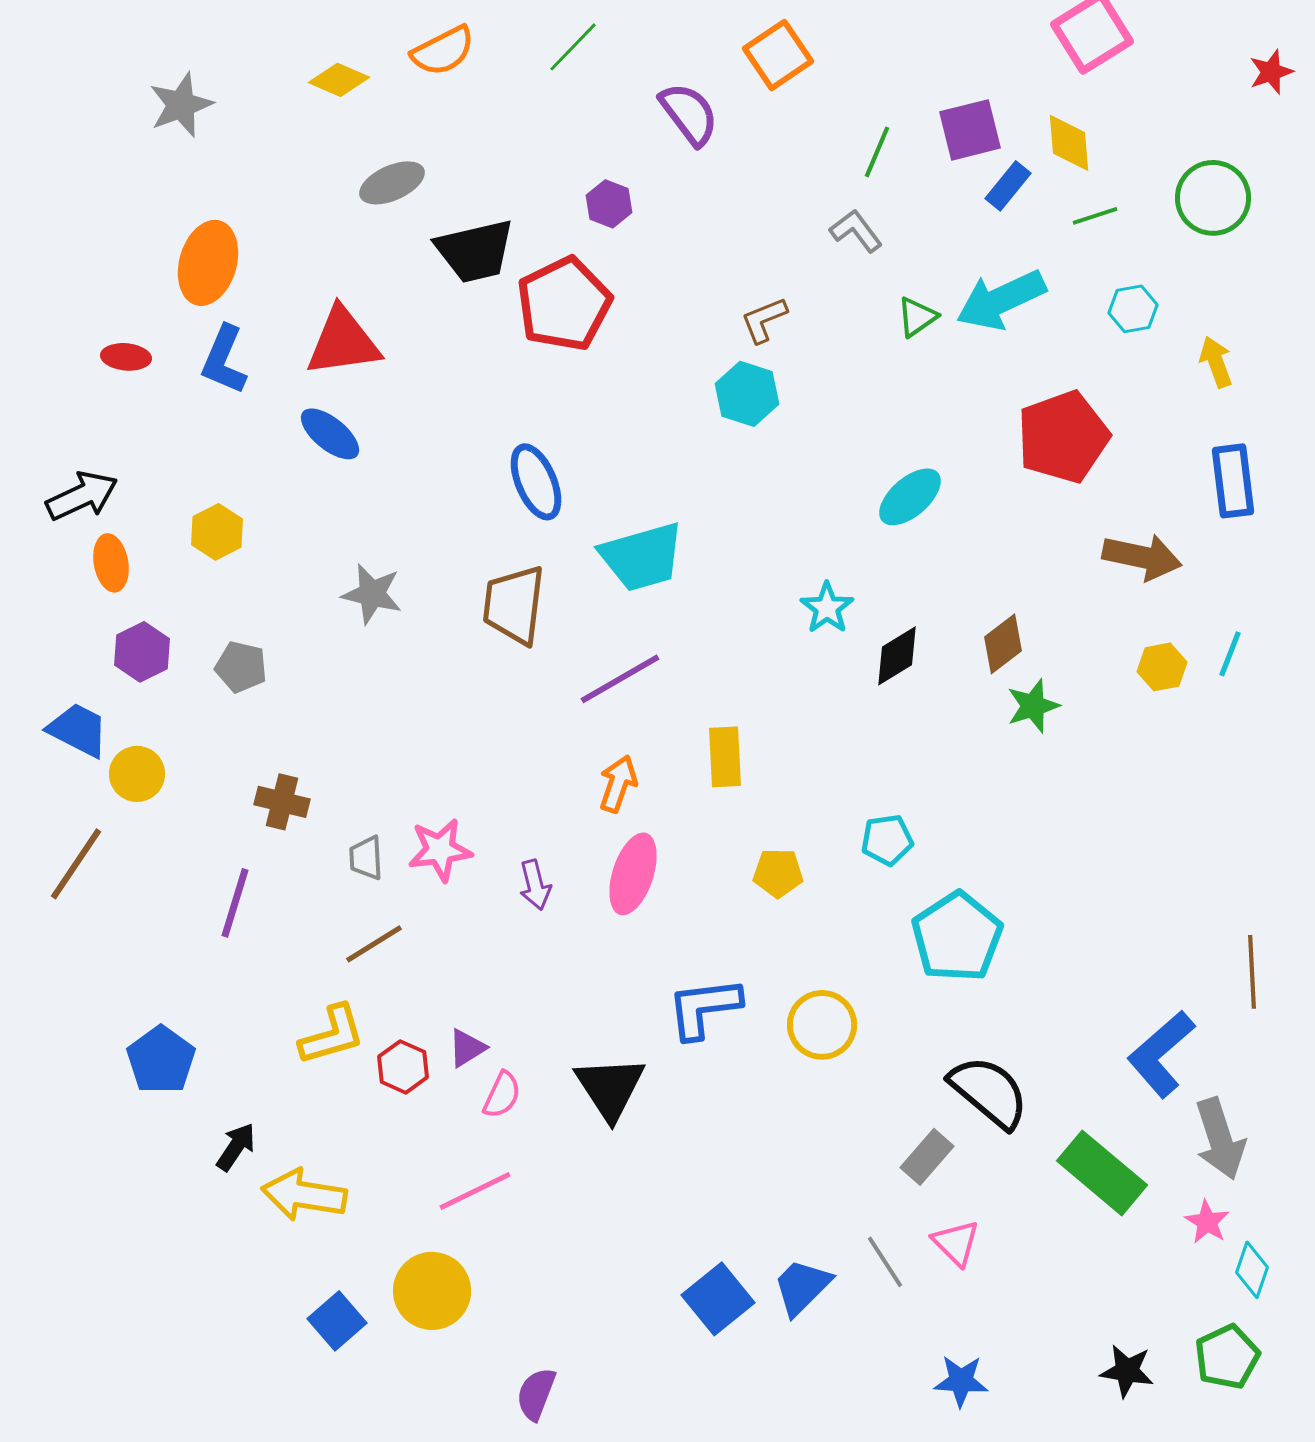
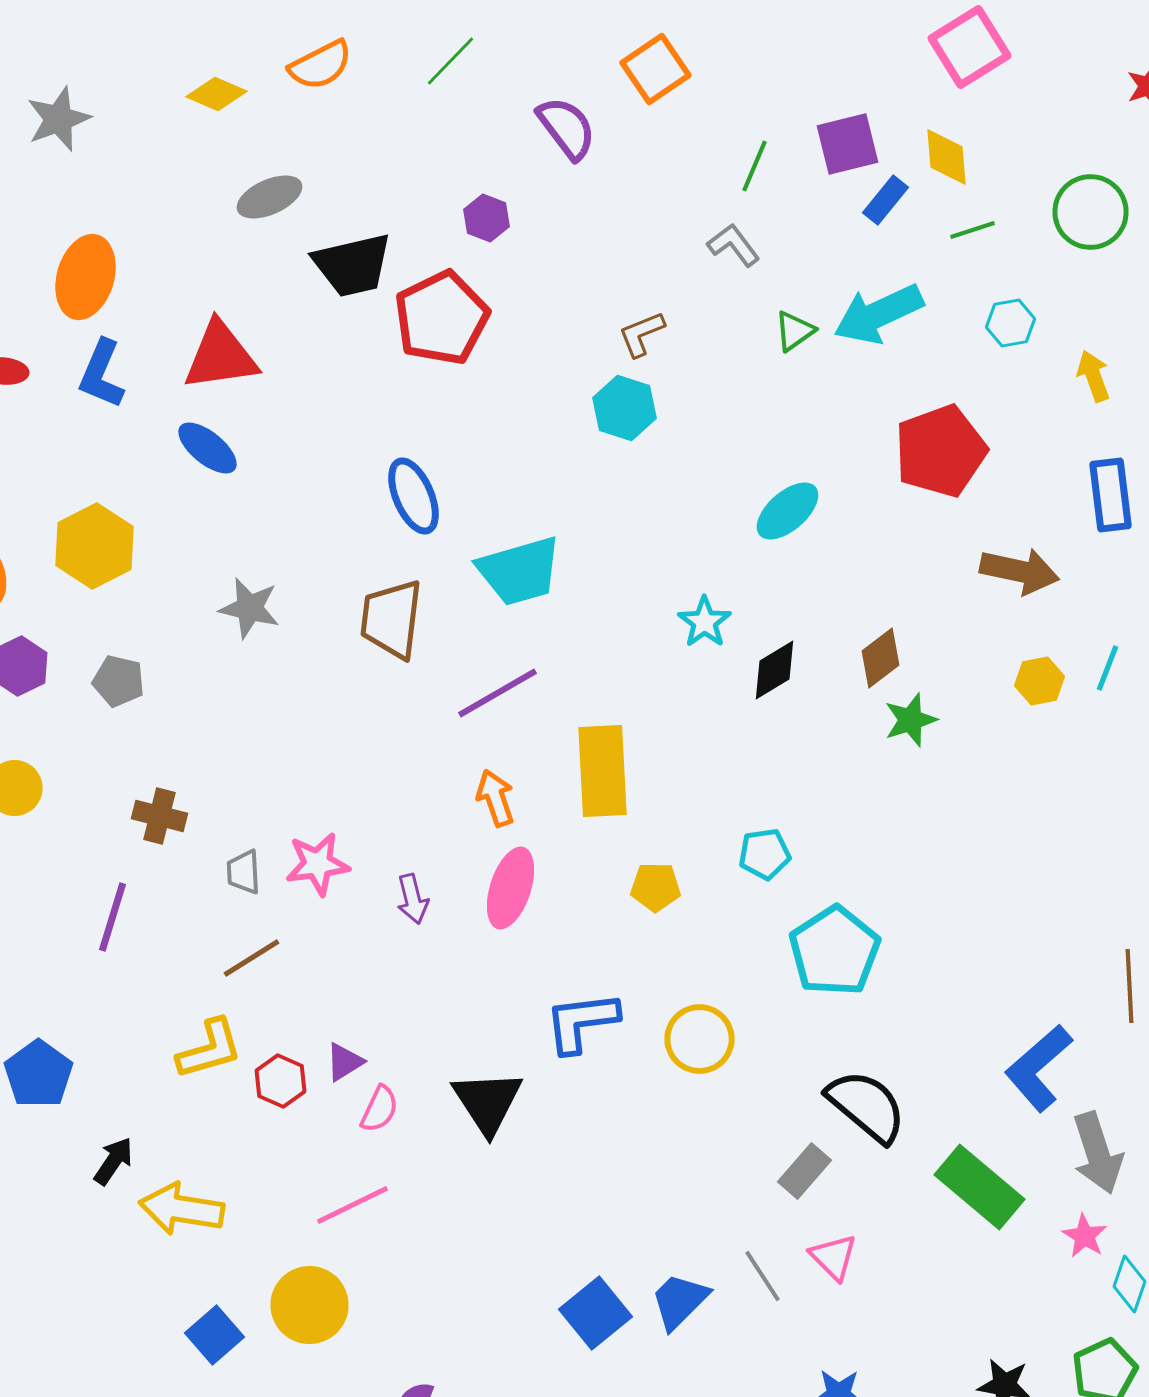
yellow hexagon: (217, 532) -> (94, 546), size x1.5
yellow rectangle: (725, 757) -> (602, 771), size x1.5
orange arrow: (618, 784) -> (496, 798), turned -38

